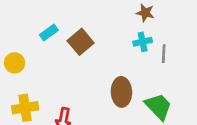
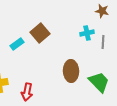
brown star: (145, 13) -> (102, 11), moved
cyan rectangle: (49, 33) -> (17, 44), moved

